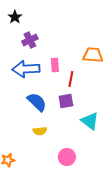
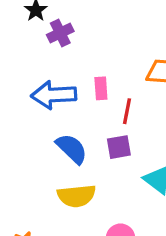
purple cross: (30, 40) -> (60, 33), moved
yellow semicircle: (40, 131) -> (77, 196), size x1.6

